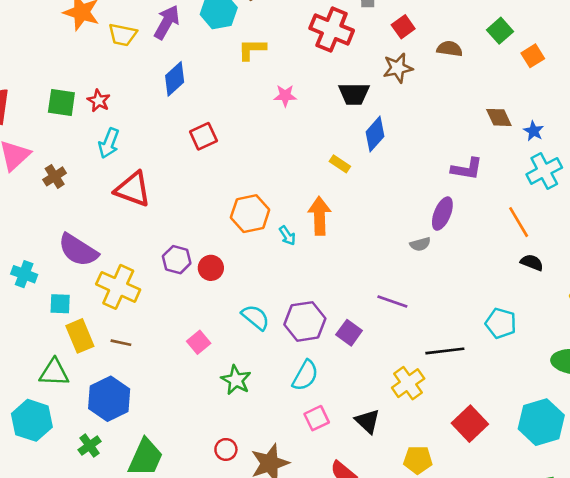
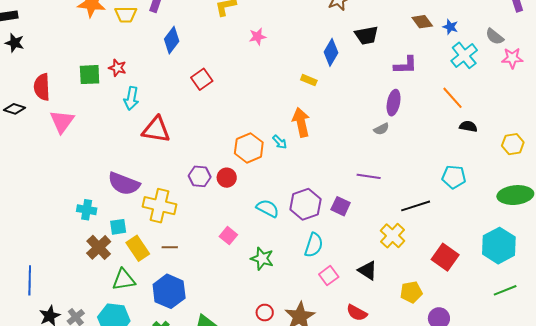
black trapezoid: (354, 94) -> (367, 35), moved
brown cross: (55, 176) -> (99, 247), moved, size x1.4
orange hexagon: (250, 214) -> (249, 148), moved

